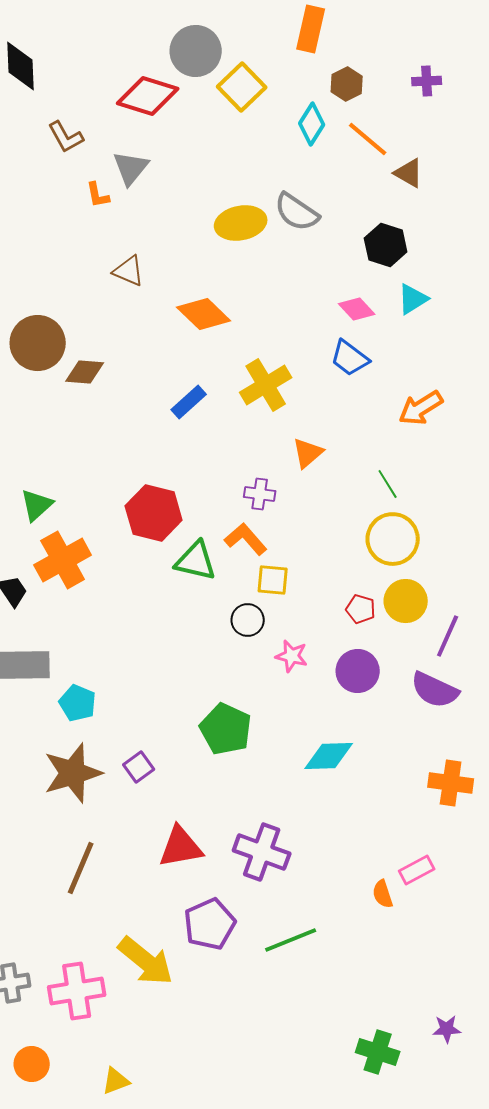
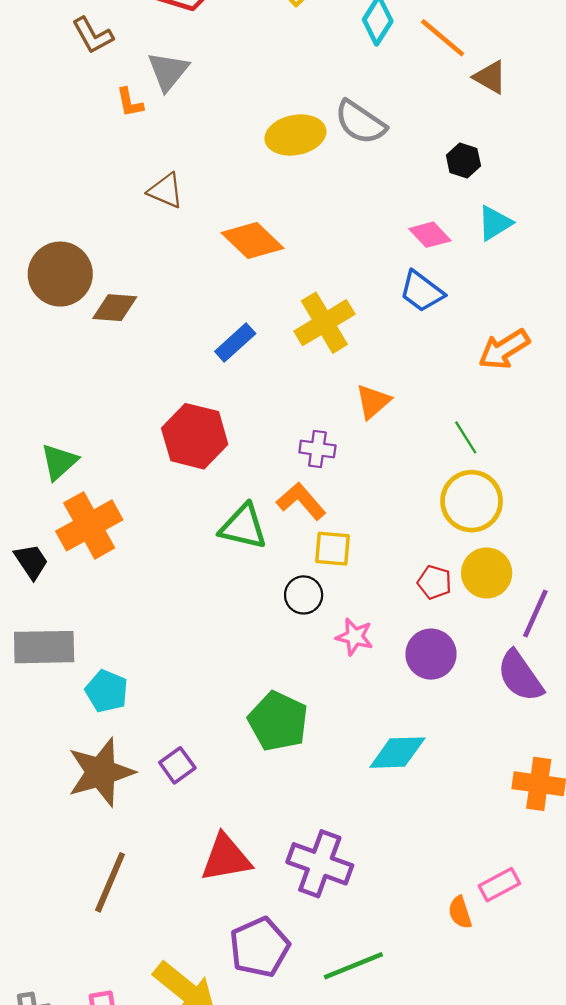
black hexagon: (386, 245) -> (463, 160), size x0.7
red hexagon: (154, 513) -> (195, 436), moved
purple semicircle: (435, 690) -> (520, 676), turned 30

